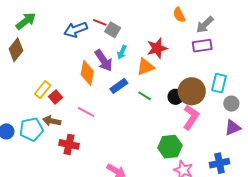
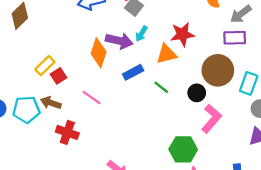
purple arrow: (104, 60) -> (119, 41), turned -50
brown circle: (192, 91) -> (218, 70), moved

